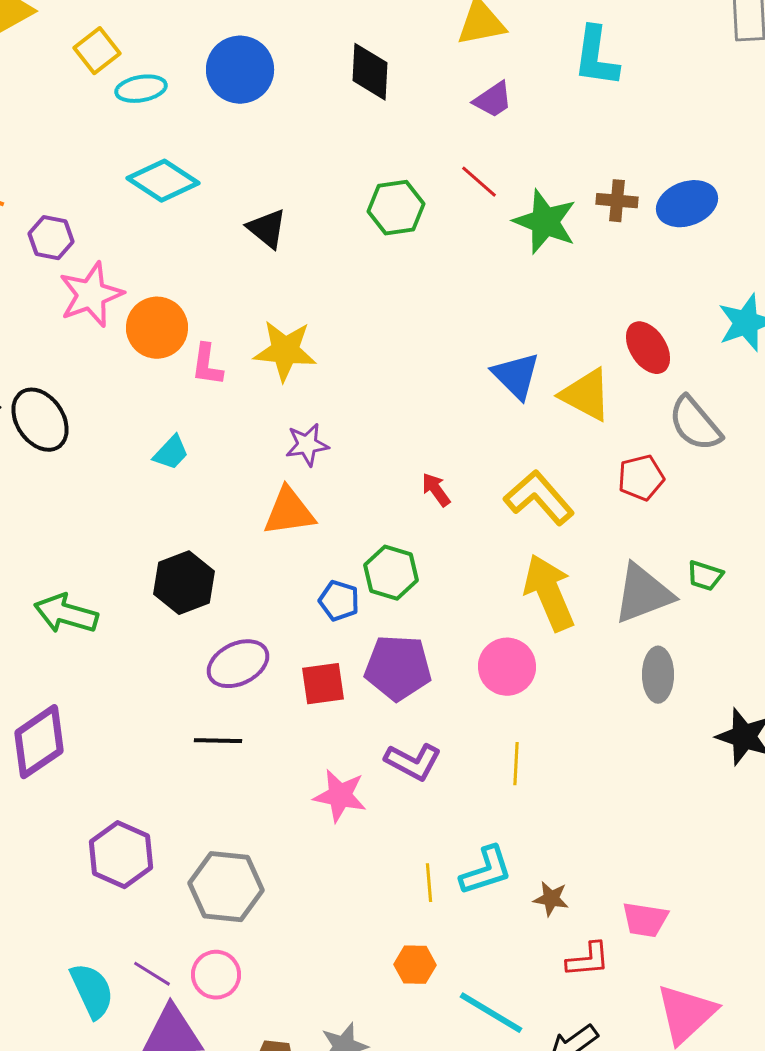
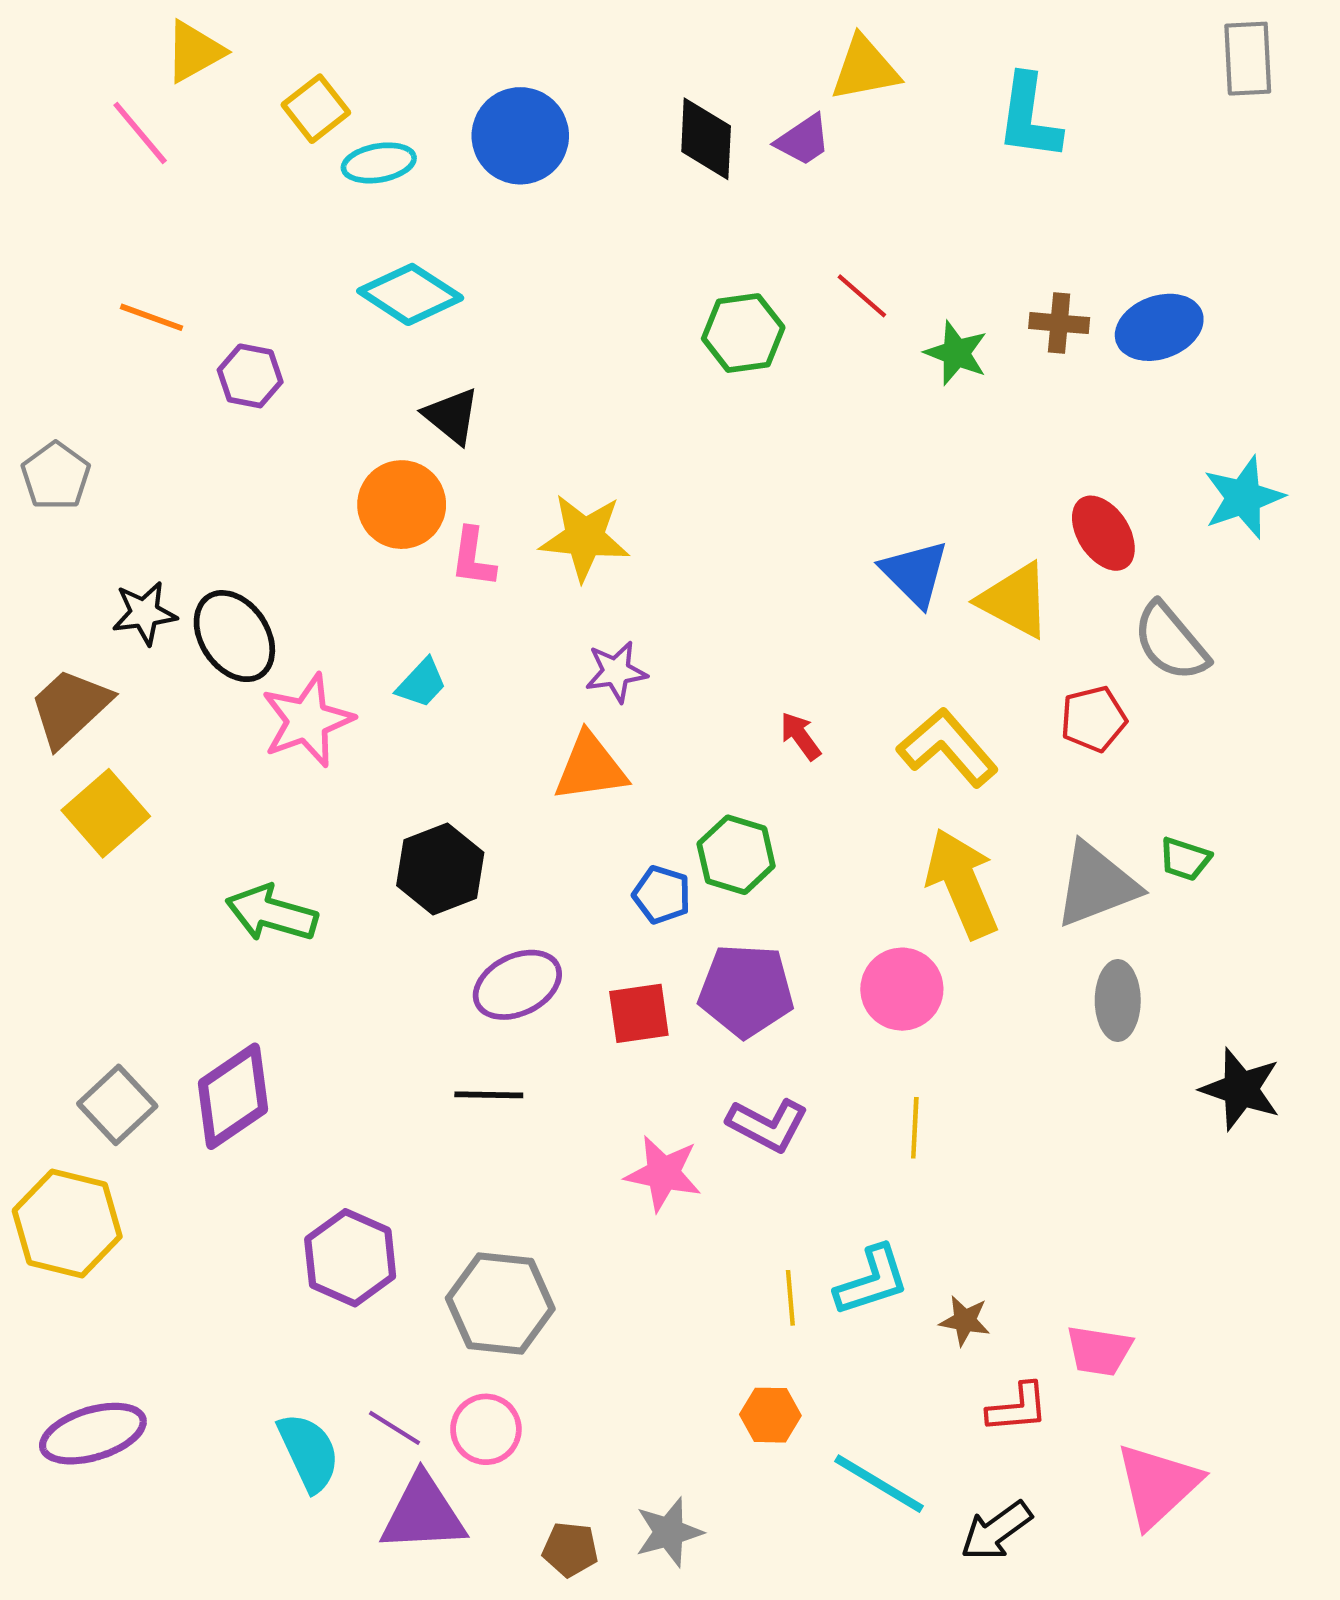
purple trapezoid: (493, 100) -> (803, 140), moved
green star: (545, 222) -> (956, 353), size x0.7
black triangle: (267, 229) -> (452, 416), moved
pink star: (91, 295) -> (307, 720), moved

